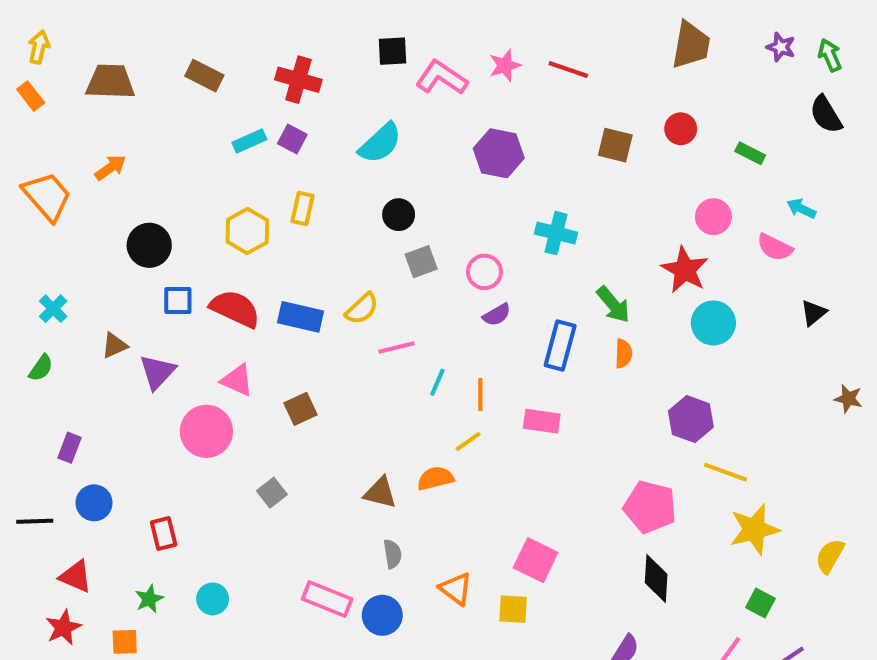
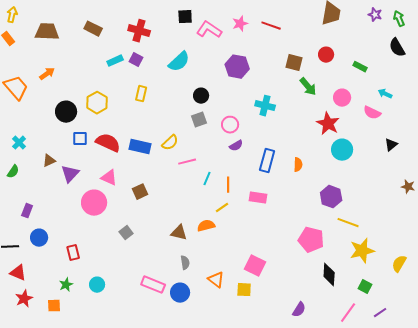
black circle: (399, 215) -> (201, 96), moved
yellow hexagon: (247, 231) -> (97, 103), moved
green arrow: (613, 305) -> (308, 87), moved
red triangle: (76, 576) -> (18, 273), moved
black diamond: (656, 578) -> (329, 275), moved

